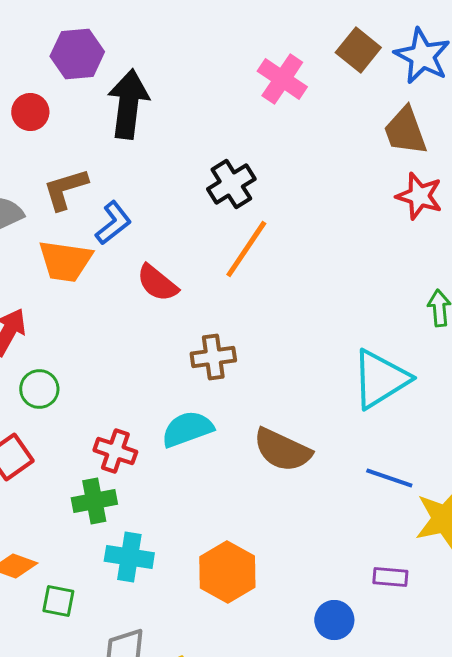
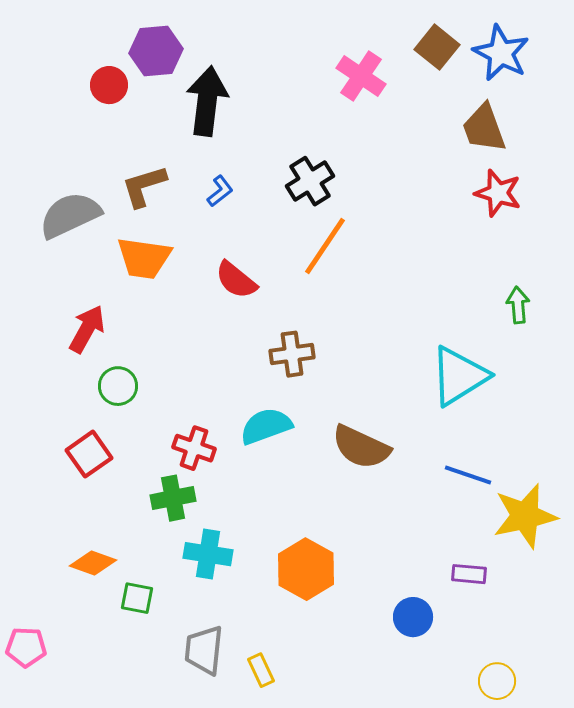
red circle: (30, 112) -> (109, 85), moved
blue L-shape: (113, 223) -> (220, 191), moved, size x0.7

